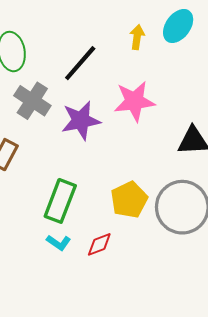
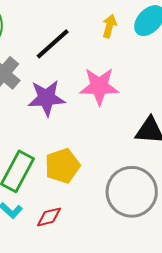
yellow pentagon: (129, 200) -> (62, 166), moved

